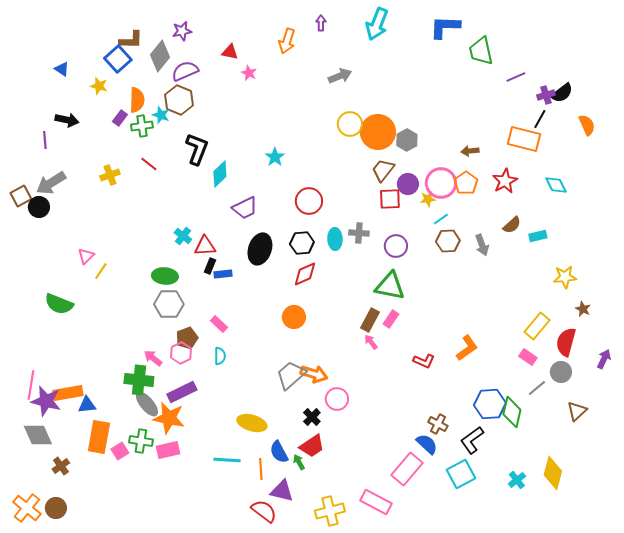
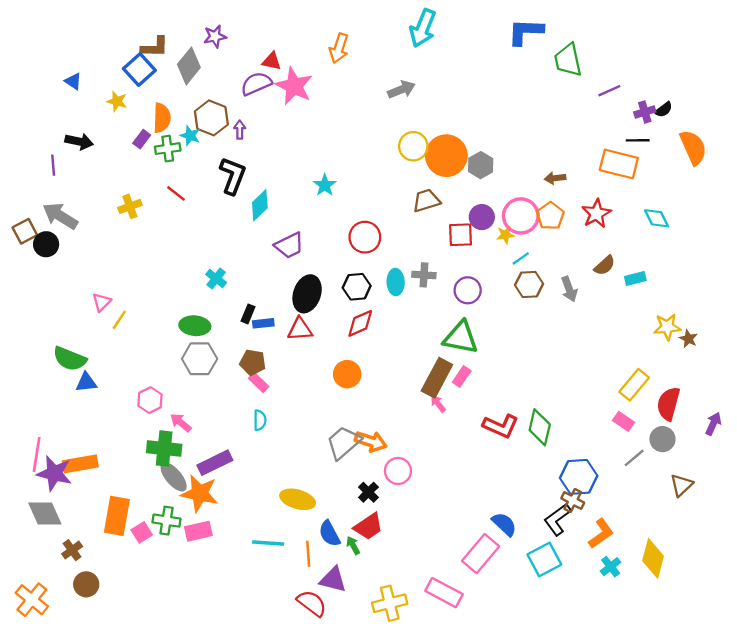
purple arrow: (321, 23) -> (240, 130), moved
cyan arrow: (377, 24) -> (423, 28), moved
purple semicircle: (185, 71) -> (256, 84), moved
pink star: (249, 73) -> (294, 86), size x2.0
black semicircle: (562, 93) -> (664, 110), size x0.7
black line: (540, 119) -> (638, 140), turned 60
orange semicircle: (587, 125) -> (693, 147), size x1.4
brown trapezoid: (383, 170) -> (426, 201), moved, turned 35
gray arrow: (51, 183) -> (60, 216), turned 64
red triangle: (205, 246) -> (300, 329), moved
brown star: (583, 309) -> (688, 339), moved
brown rectangle: (370, 320) -> (437, 378), size x1.4
brown pentagon: (187, 338) -> (253, 362), moved, turned 30
orange L-shape: (467, 348) -> (601, 534), moved
pink hexagon: (181, 353) -> (150, 400), moved
red L-shape: (424, 361) -> (501, 426), size x1.4
blue triangle: (87, 405) -> (86, 382), moved
green diamond: (512, 412) -> (540, 427), moved
brown cross: (438, 424) -> (573, 500), moved
brown circle: (56, 508) -> (86, 584), moved

